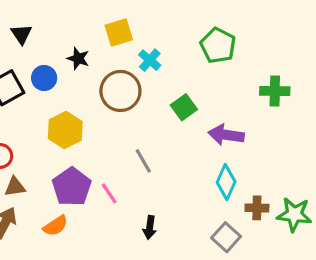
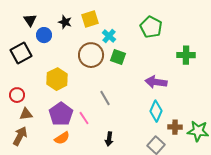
black star: (78, 58) -> (65, 22), moved
blue circle: (44, 78) -> (44, 35), moved
green square: (184, 107) -> (118, 57), moved, turned -35
orange semicircle: (55, 226) -> (62, 138), moved

